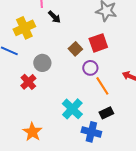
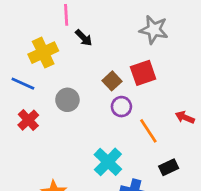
purple circle: (90, 68) -> (121, 107), moved
red cross: (28, 82) -> (28, 120), moved
black rectangle: (106, 113) -> (169, 167), moved

